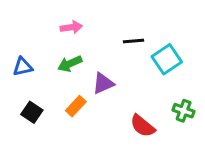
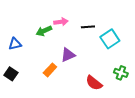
pink arrow: (71, 27) -> (61, 22), moved
green arrow: (70, 64) -> (44, 31), moved
black square: (32, 112) -> (11, 74), moved

